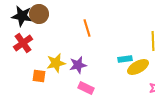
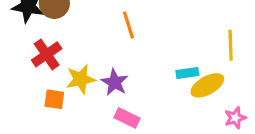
red cross: (23, 43) -> (47, 54), moved
purple star: (78, 65) -> (115, 82), turned -30

